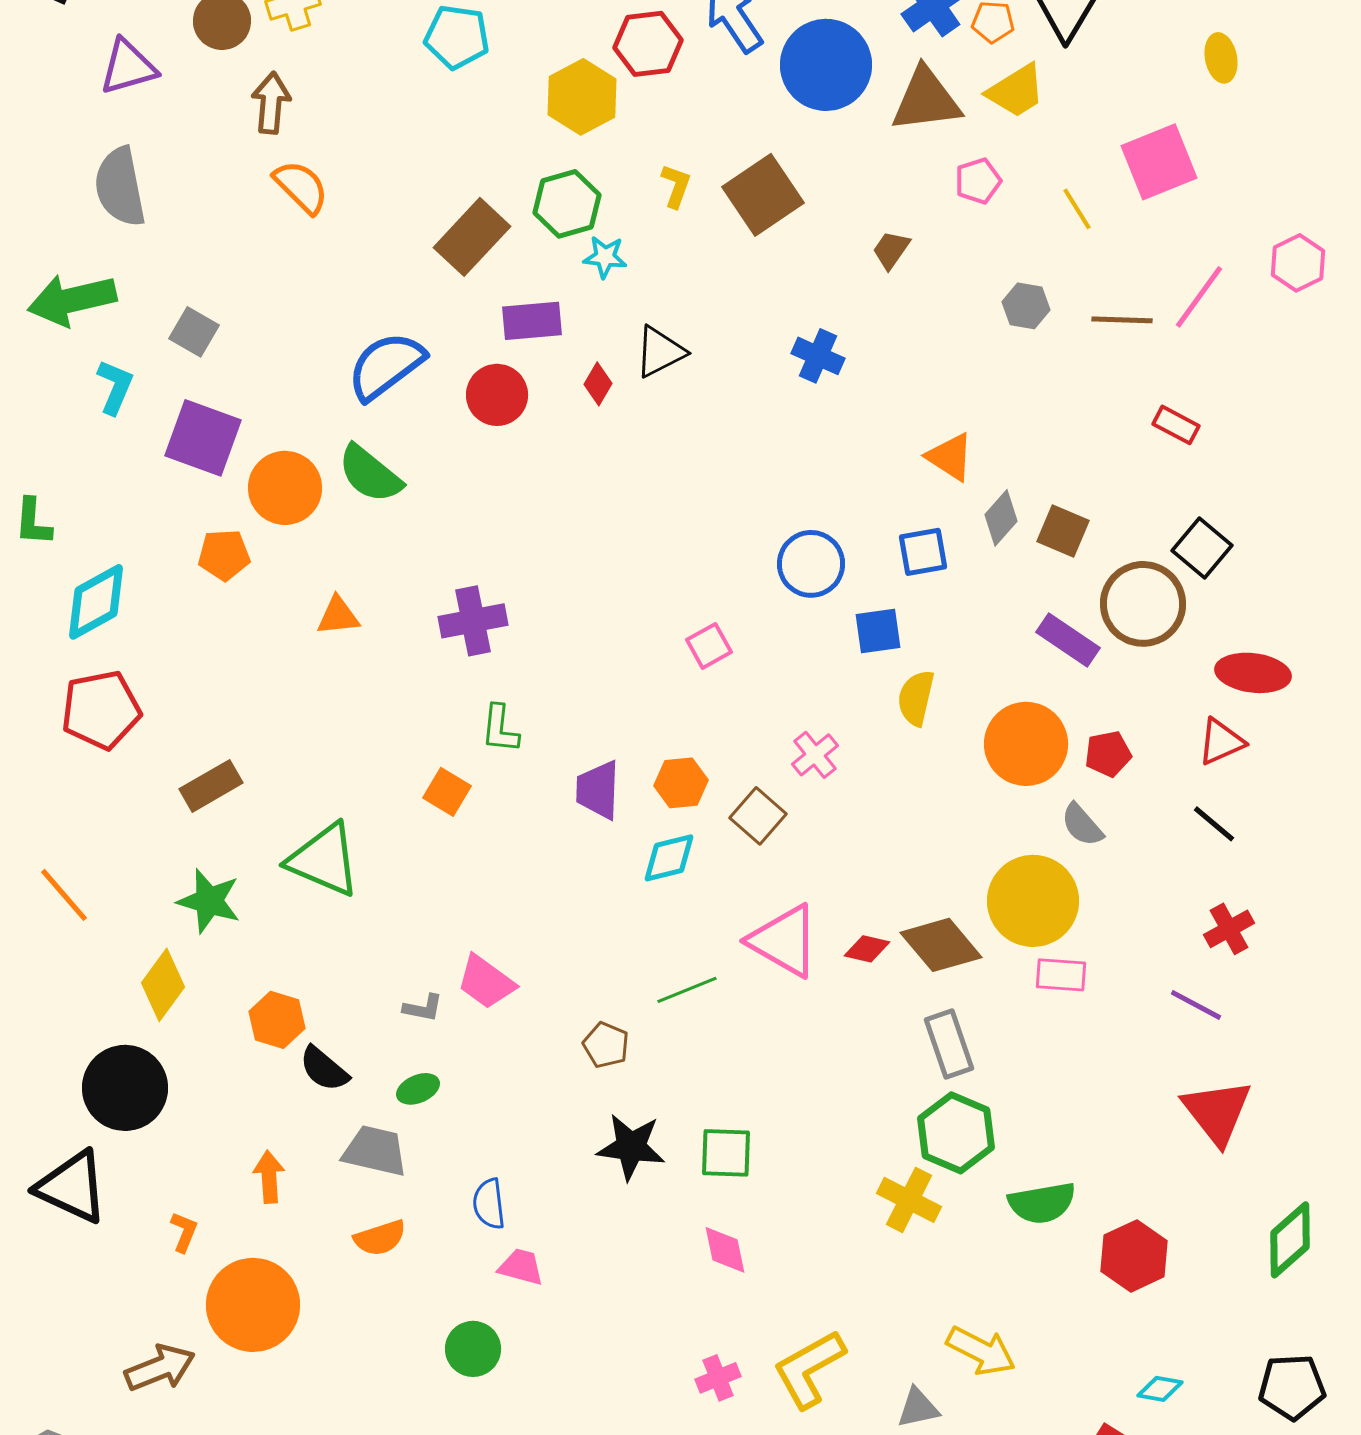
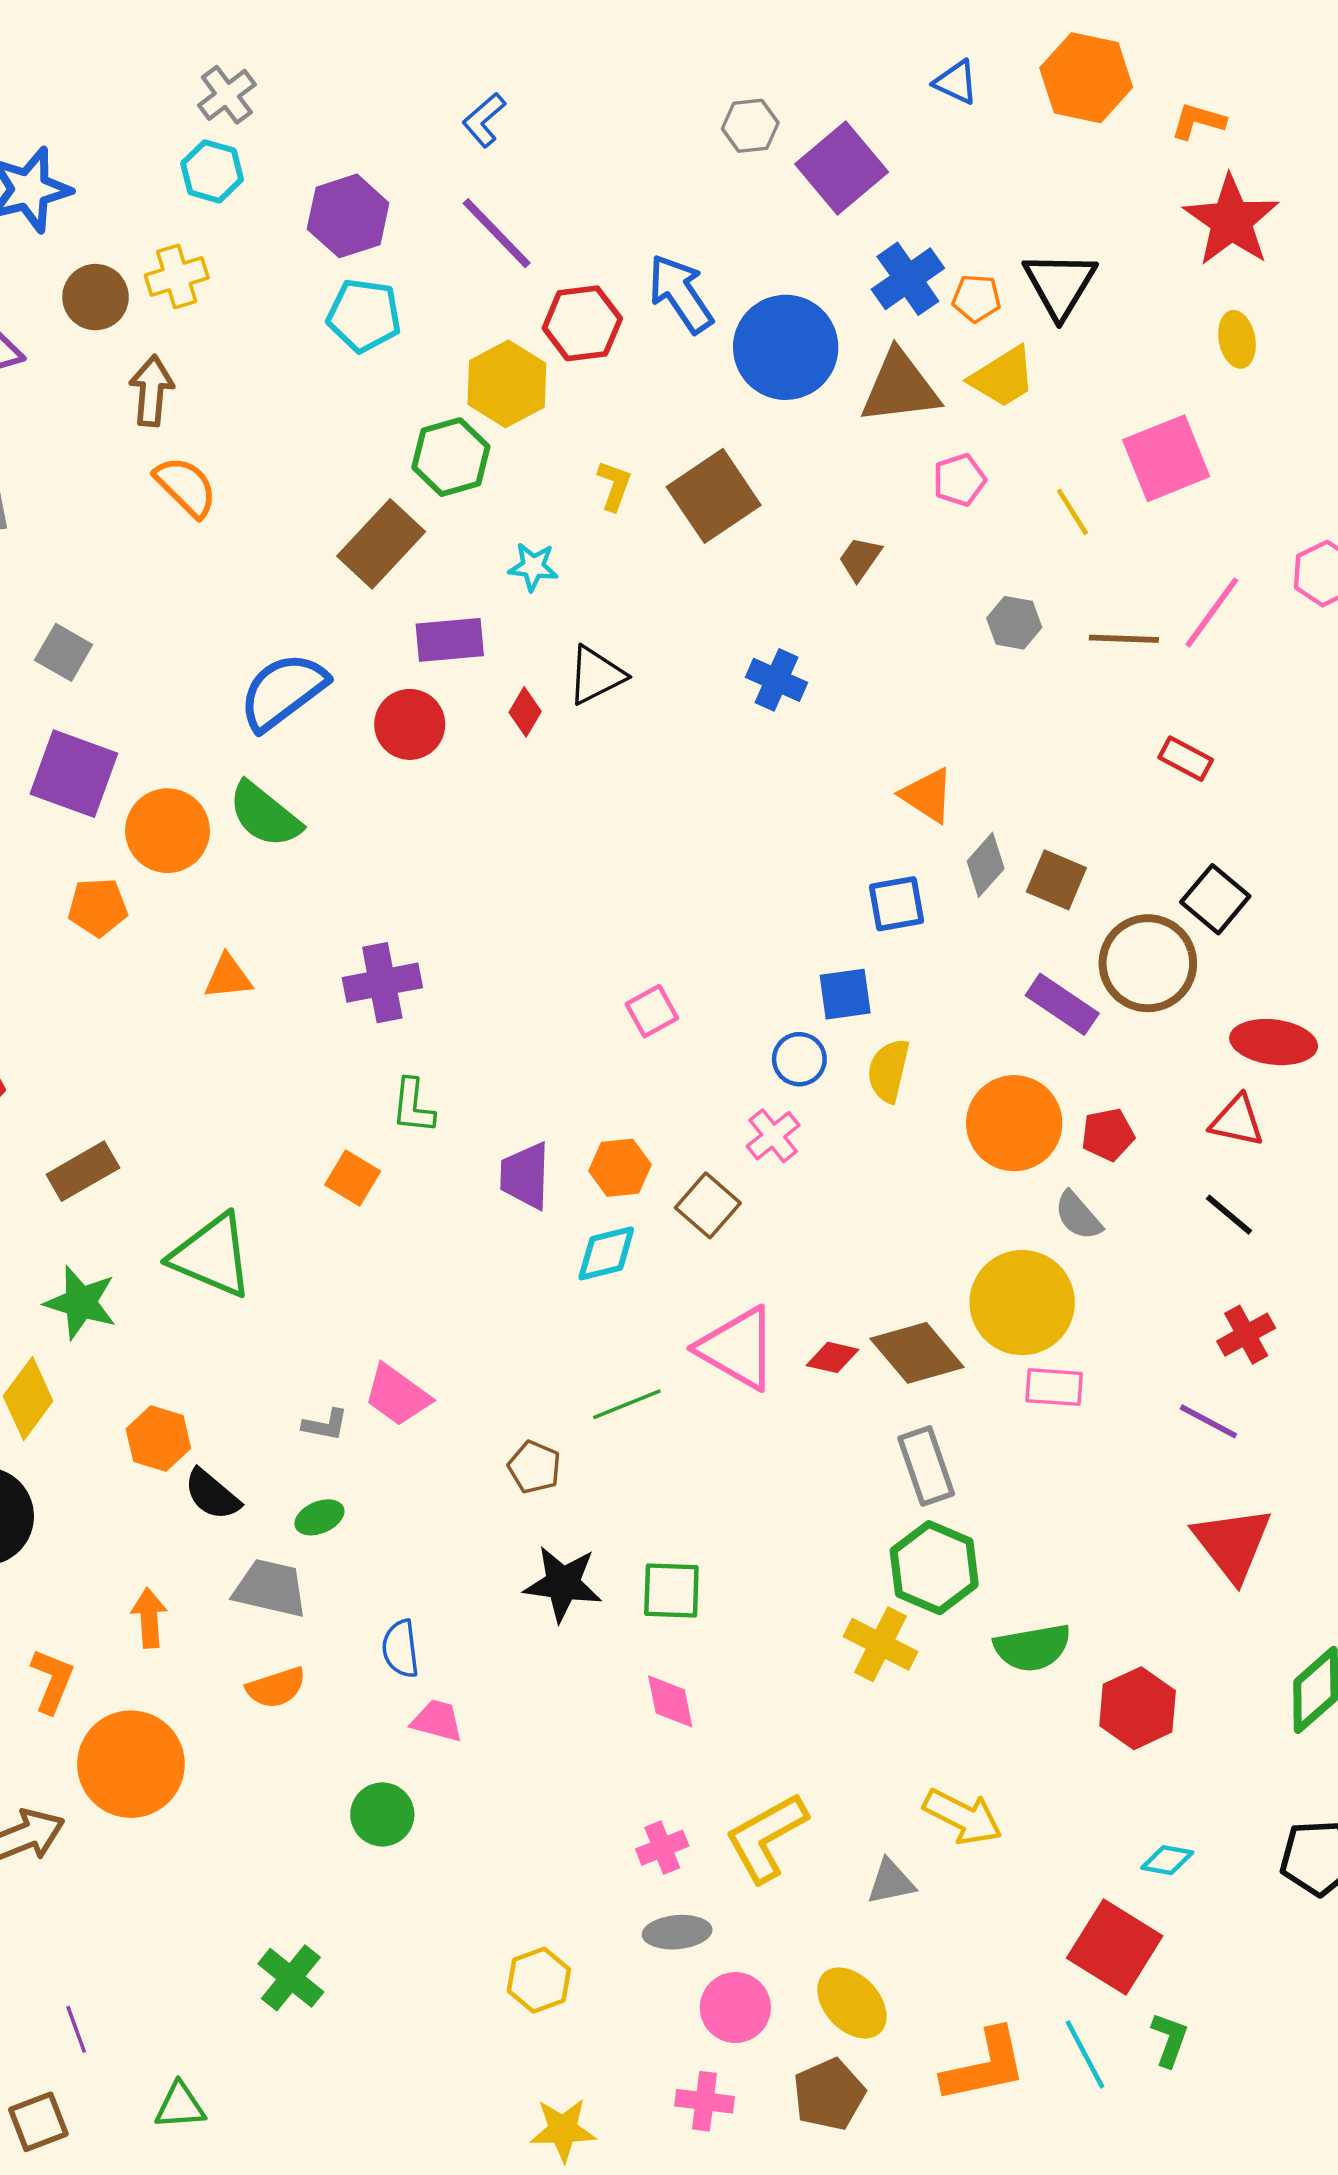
green hexagon: (567, 204) -> (451, 457), moved
blue circle: (811, 564) -> (799, 1059), moved, size x0.7
red triangle: (1221, 742) -> (1237, 1121), turned 36
orange L-shape: (184, 1232) -> (52, 1681), size x1.4

